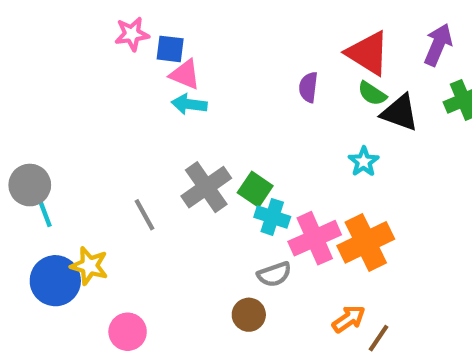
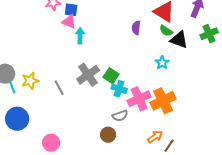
pink triangle: (185, 74) -> (69, 22), moved
cyan arrow: (189, 104) -> (80, 36), turned 84
yellow star: (89, 266) -> (30, 81), moved, turned -30

